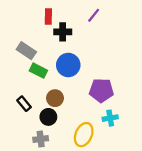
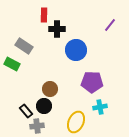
purple line: (94, 15) -> (110, 25), moved
blue circle: (68, 65) -> (76, 50), moved
green rectangle: (38, 71) -> (12, 64), moved
black rectangle: (24, 104) -> (26, 111), moved

